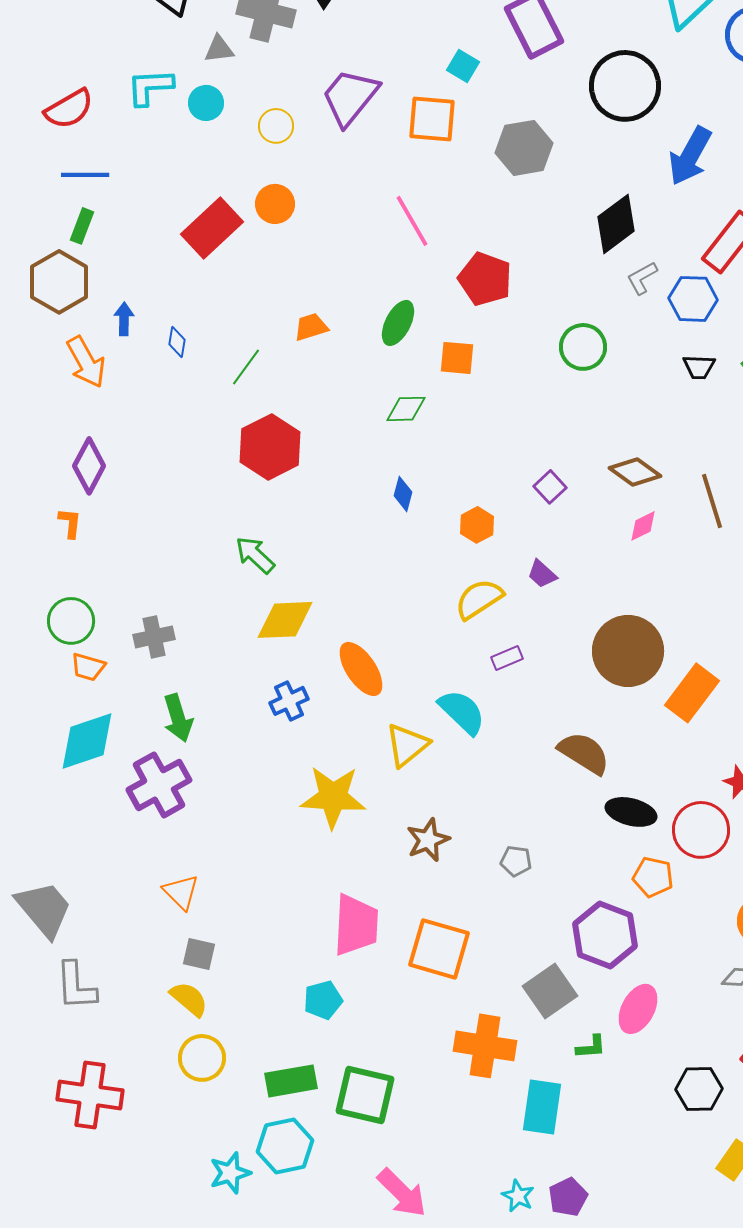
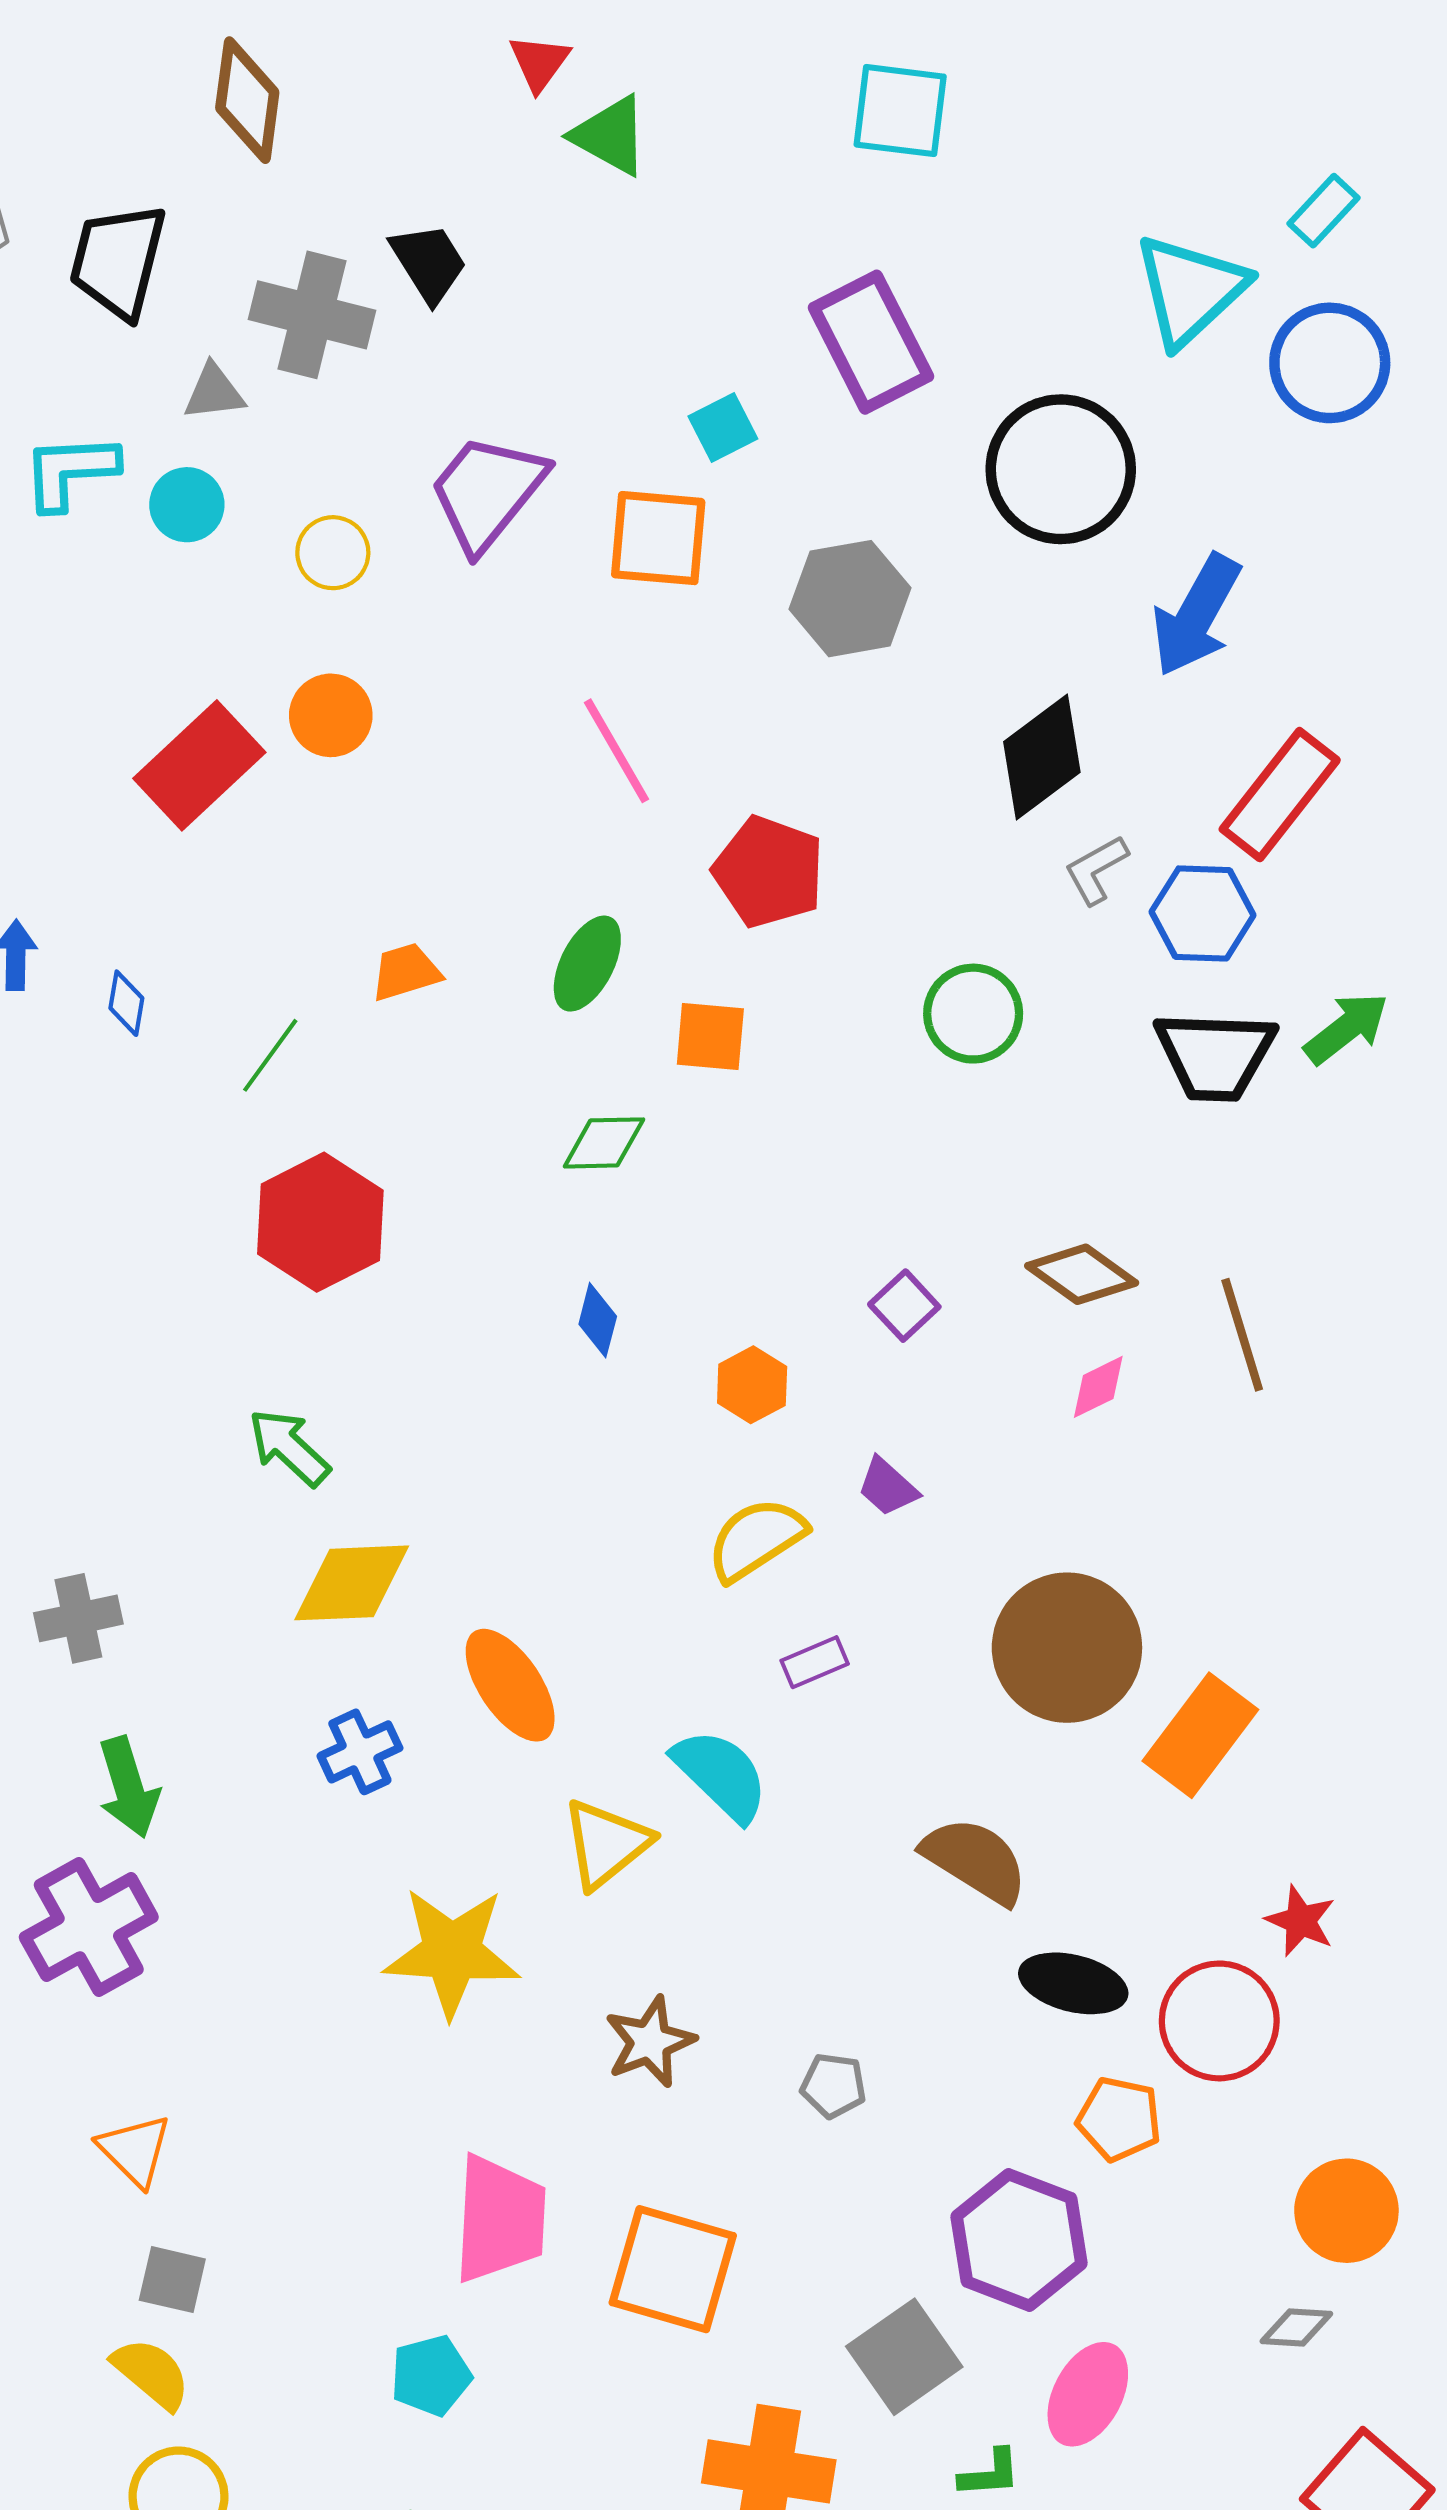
cyan square: (463, 66) -> (723, 428), turned 32
black trapezoid: (699, 367) -> (1215, 1055), size x1.8

